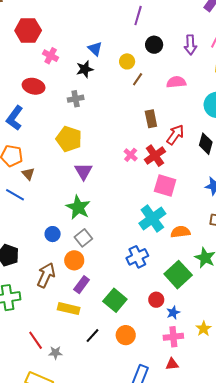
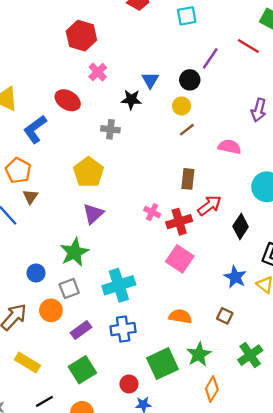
black circle: (154, 45) -> (190, 80), moved
pink cross: (131, 155) -> (152, 212), turned -32
cyan cross: (152, 219) -> (119, 285), moved
purple rectangle: (82, 285) -> (81, 330), moved

